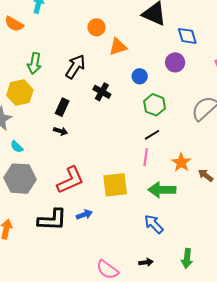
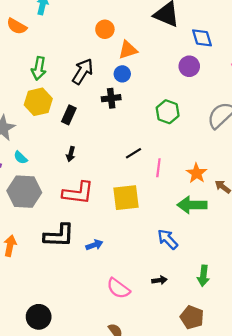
blue circle: (140, 76) -> (122, 74), moved
black cross: (102, 92) -> (111, 98), turned -36
yellow hexagon: (20, 93) -> (38, 102), moved
black arrow: (61, 131) -> (71, 154), moved, turned 88
black line: (152, 135) -> (133, 153), moved
red L-shape: (70, 180) -> (78, 193), turned 32
green arrow: (162, 190) -> (192, 205), moved
blue arrow: (84, 215) -> (94, 245), moved

